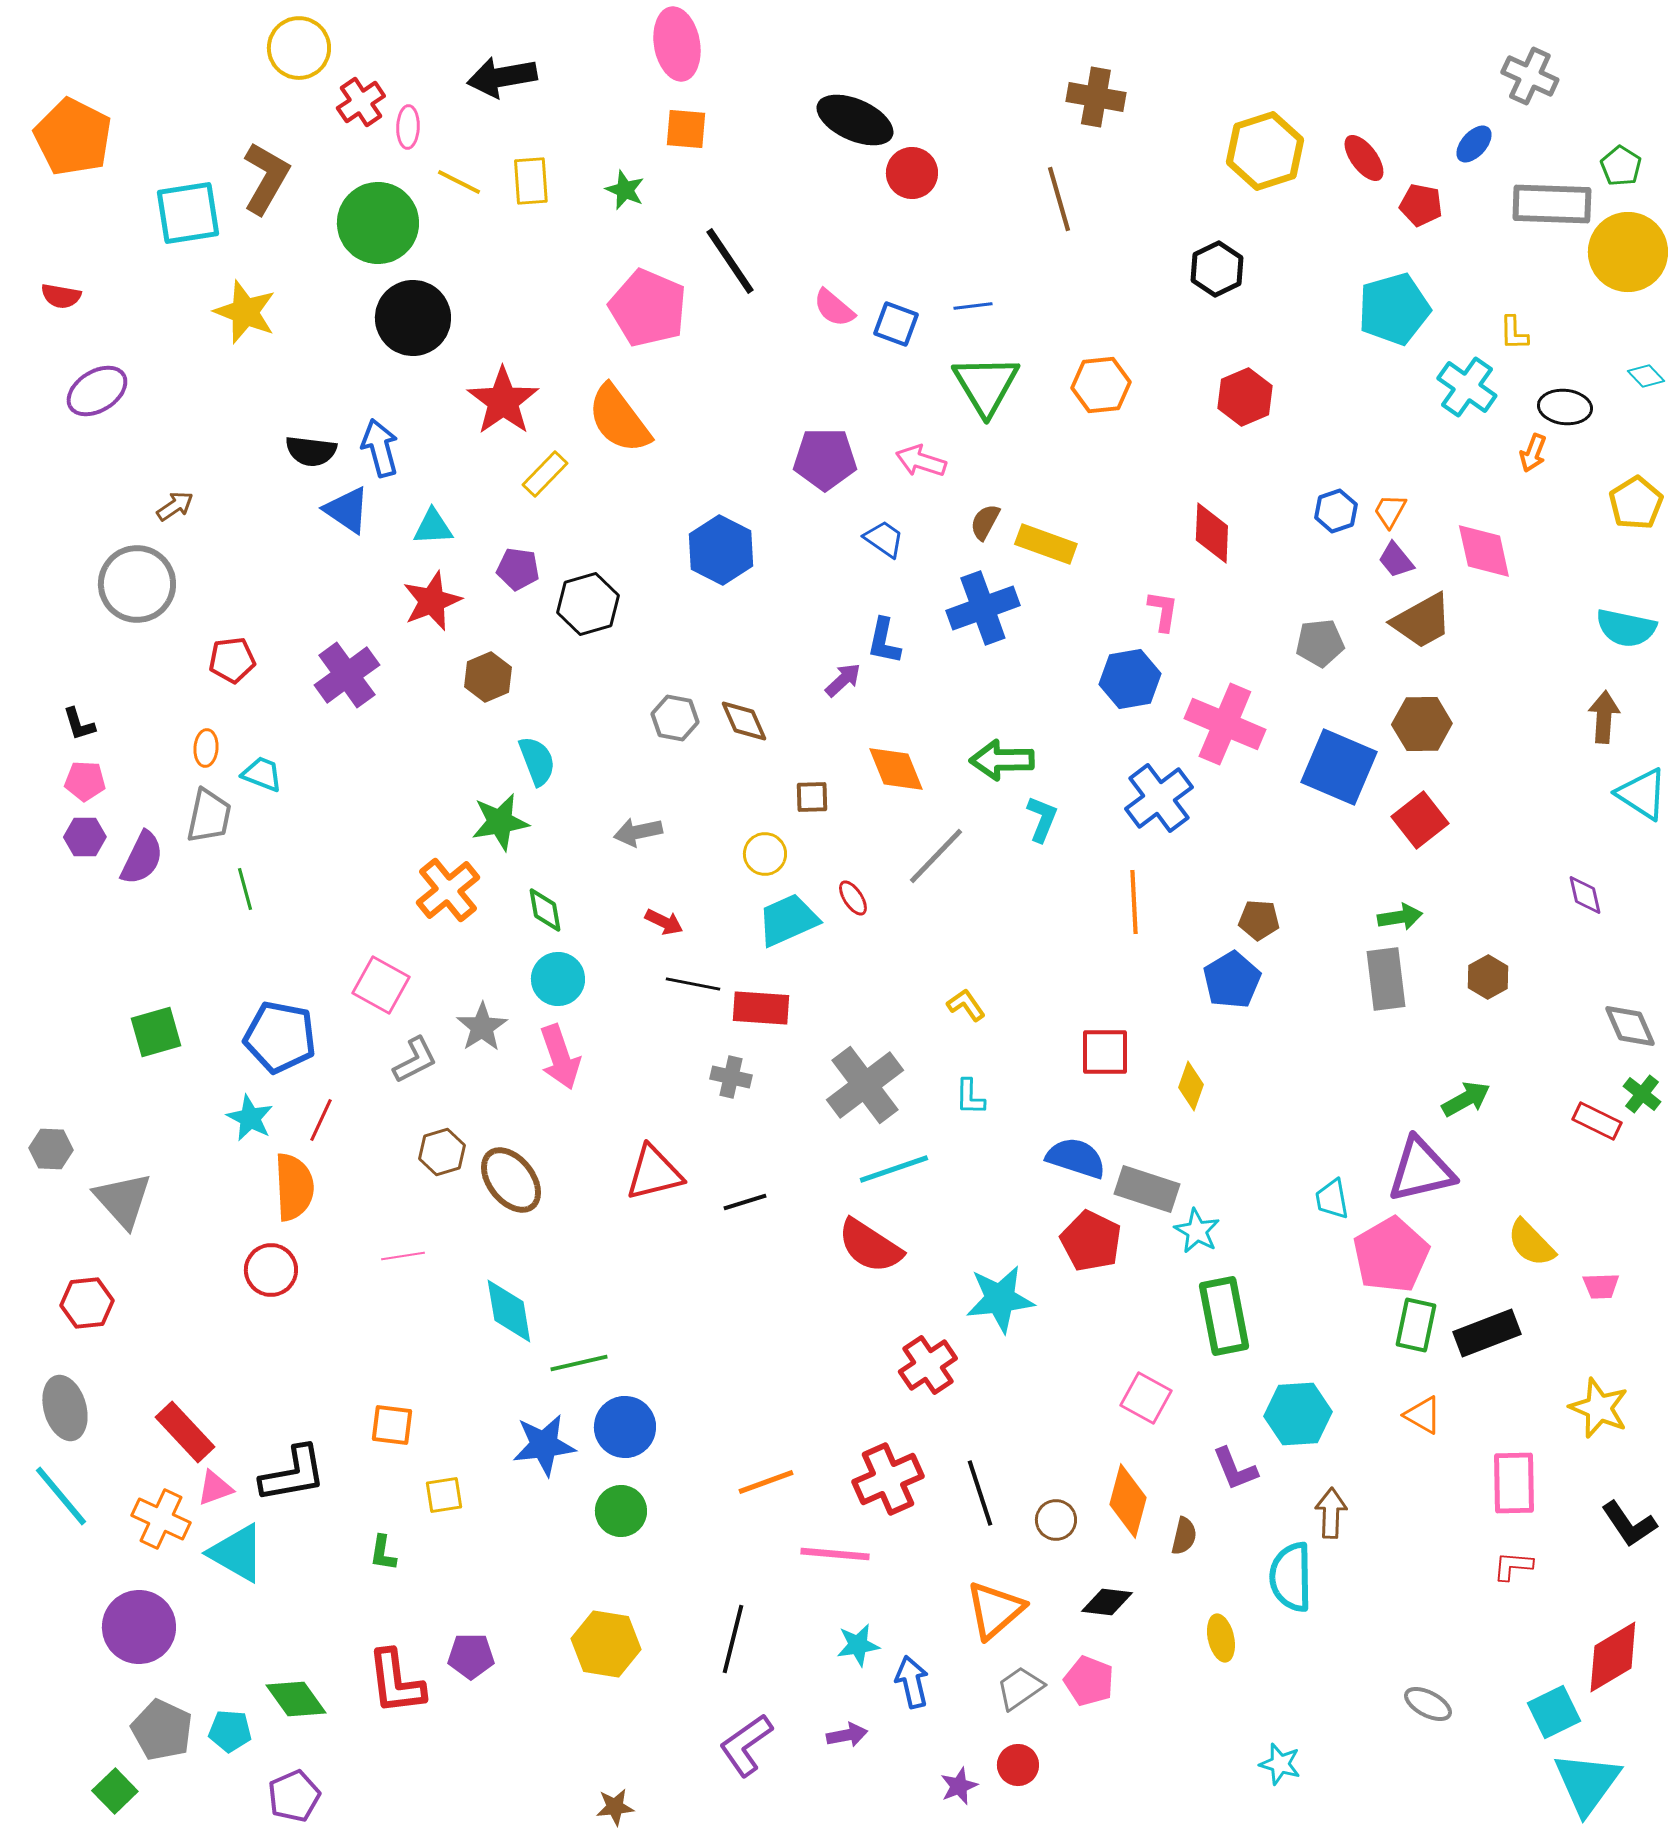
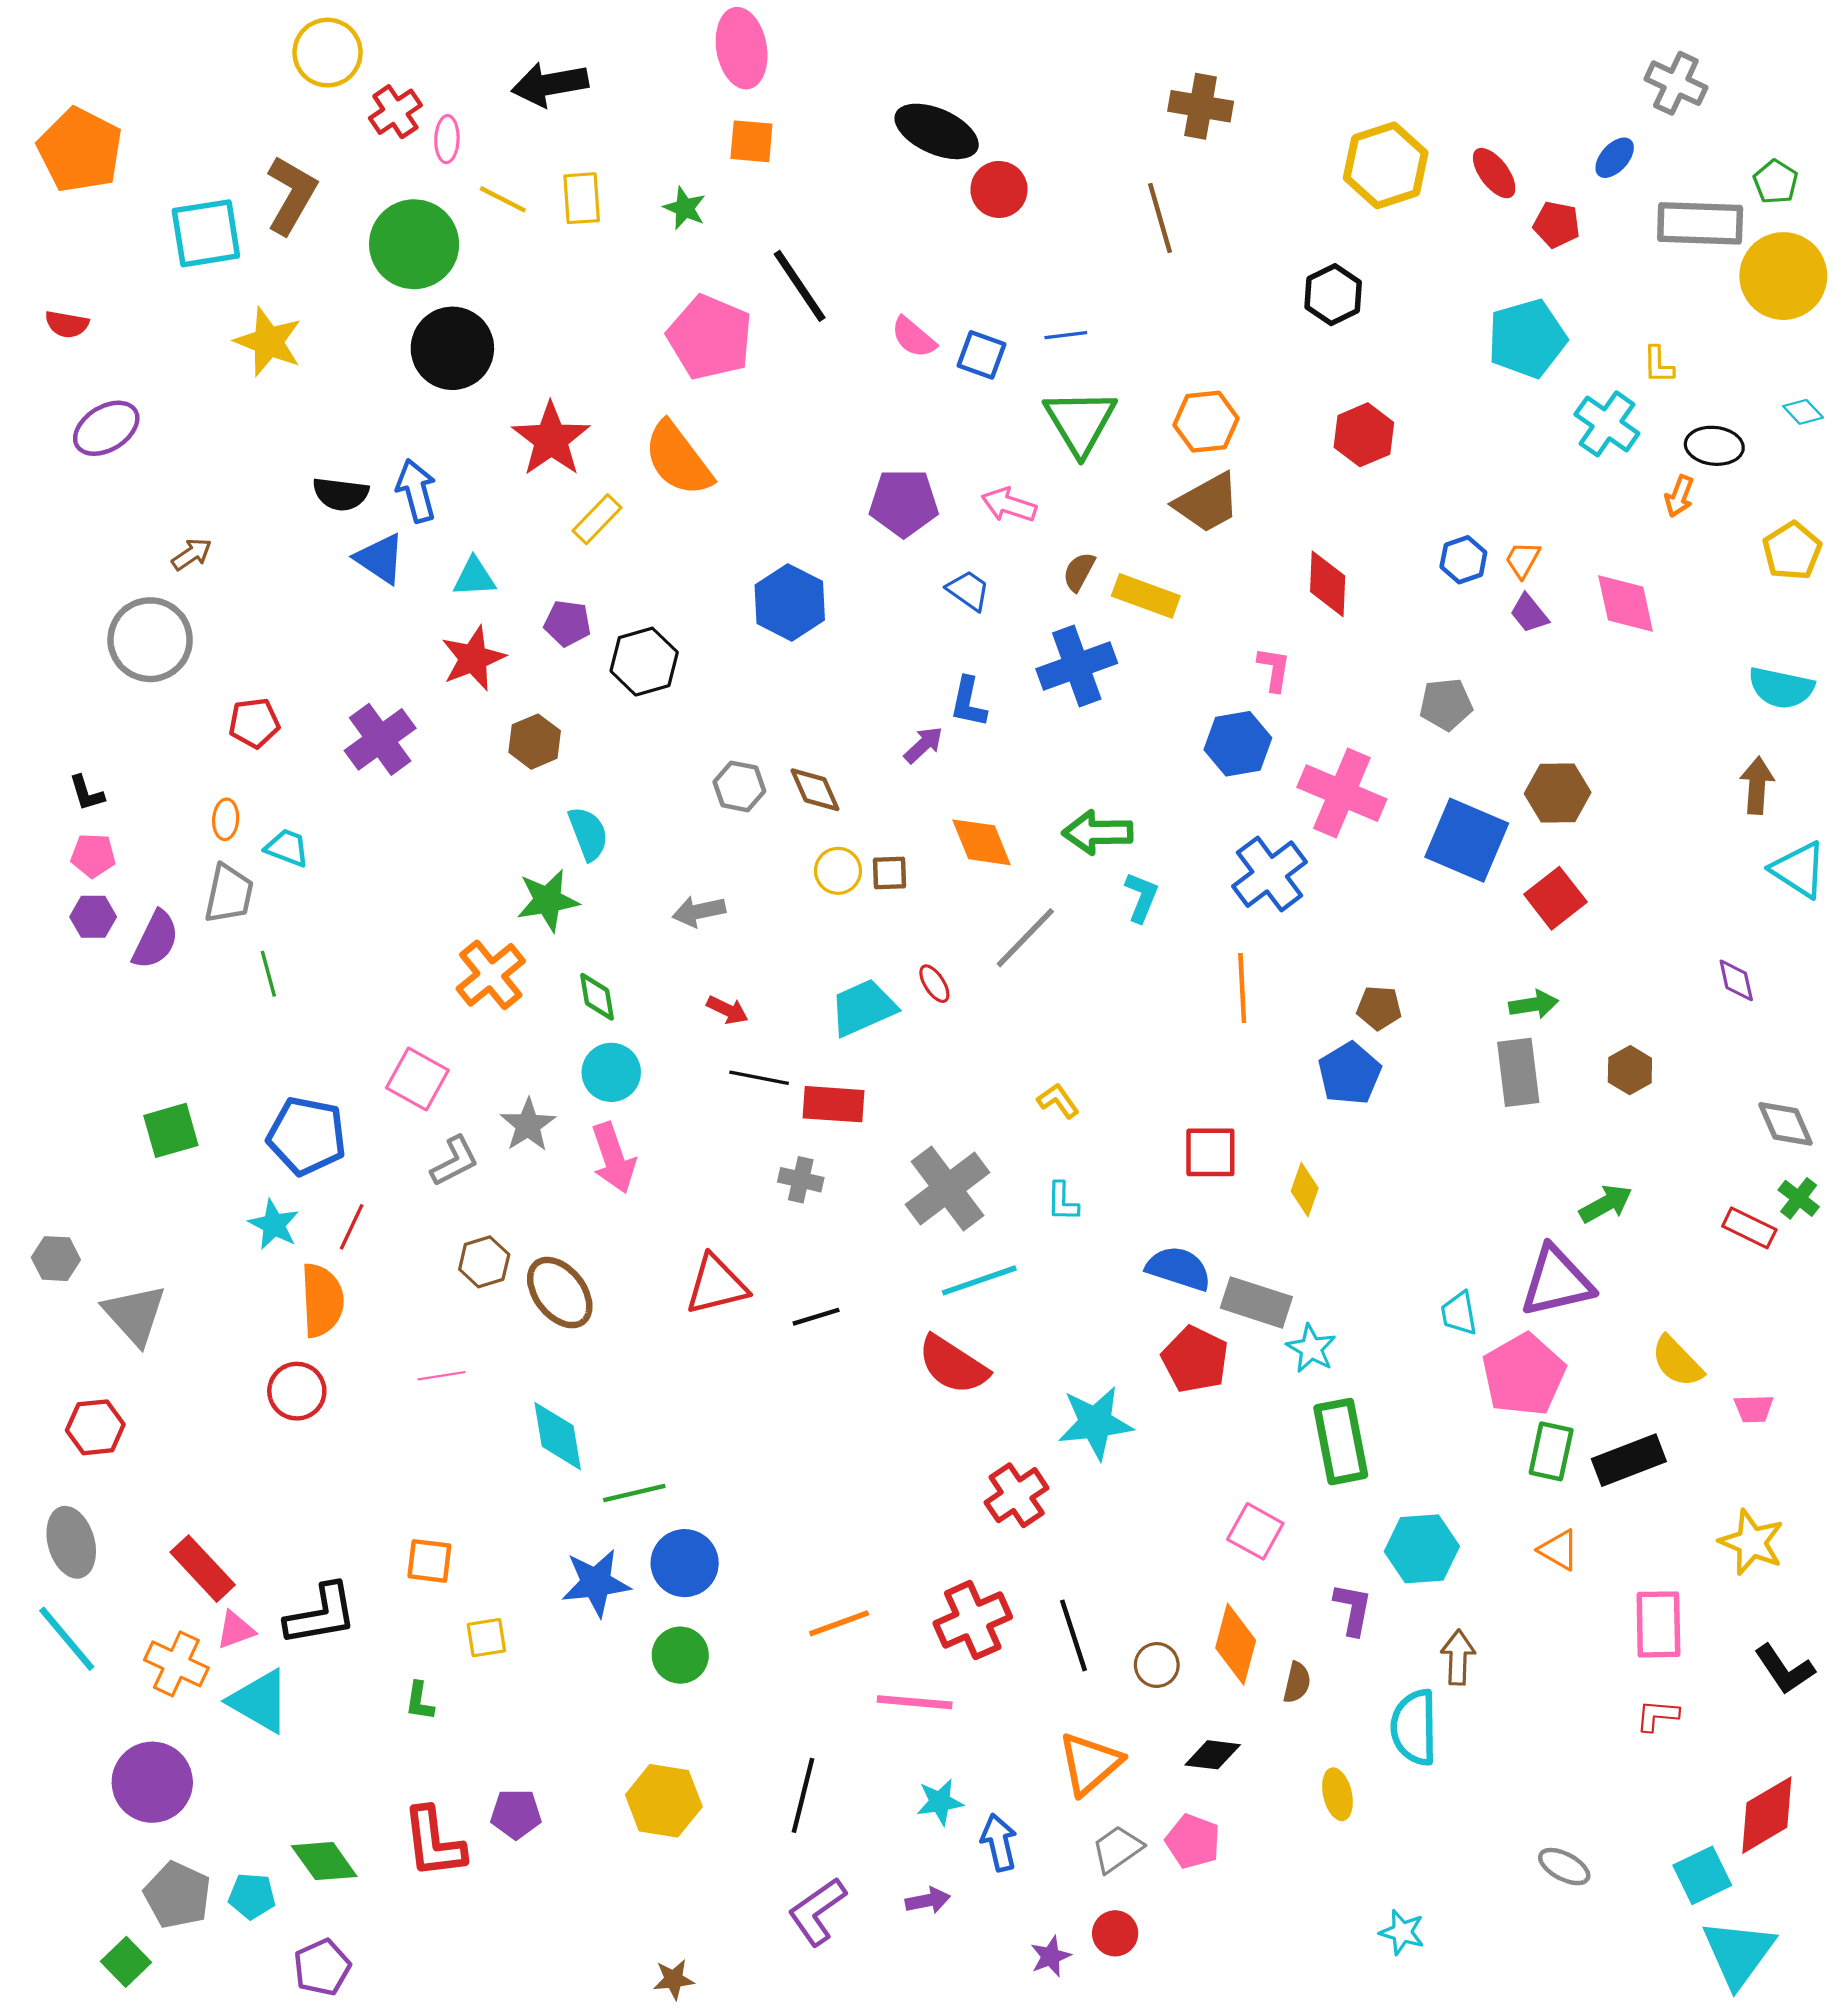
brown trapezoid: (1422, 621) -> (1207, 503), moved
yellow circle: (765, 854) -> (838, 871), moved
purple L-shape: (1235, 1469) -> (1353, 1609), turned -147

